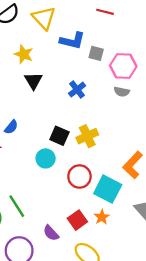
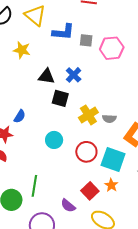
black triangle: (33, 81) -> (46, 76), moved, turned -42
gray semicircle: (122, 92) -> (109, 119), moved
black square: (59, 136) -> (60, 98), moved
green line: (17, 206) -> (34, 186), turned 50

